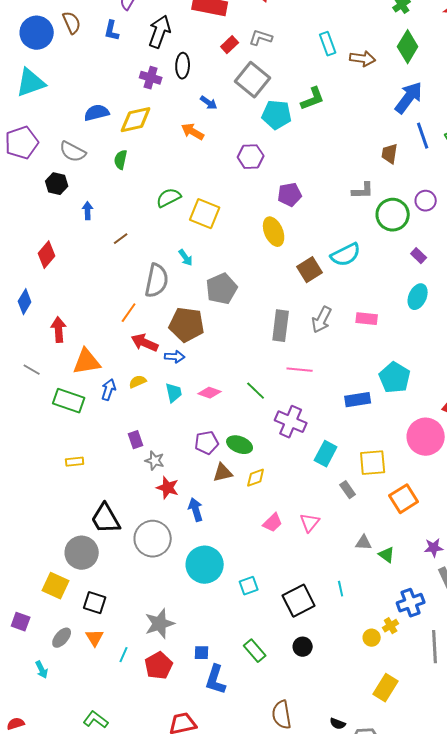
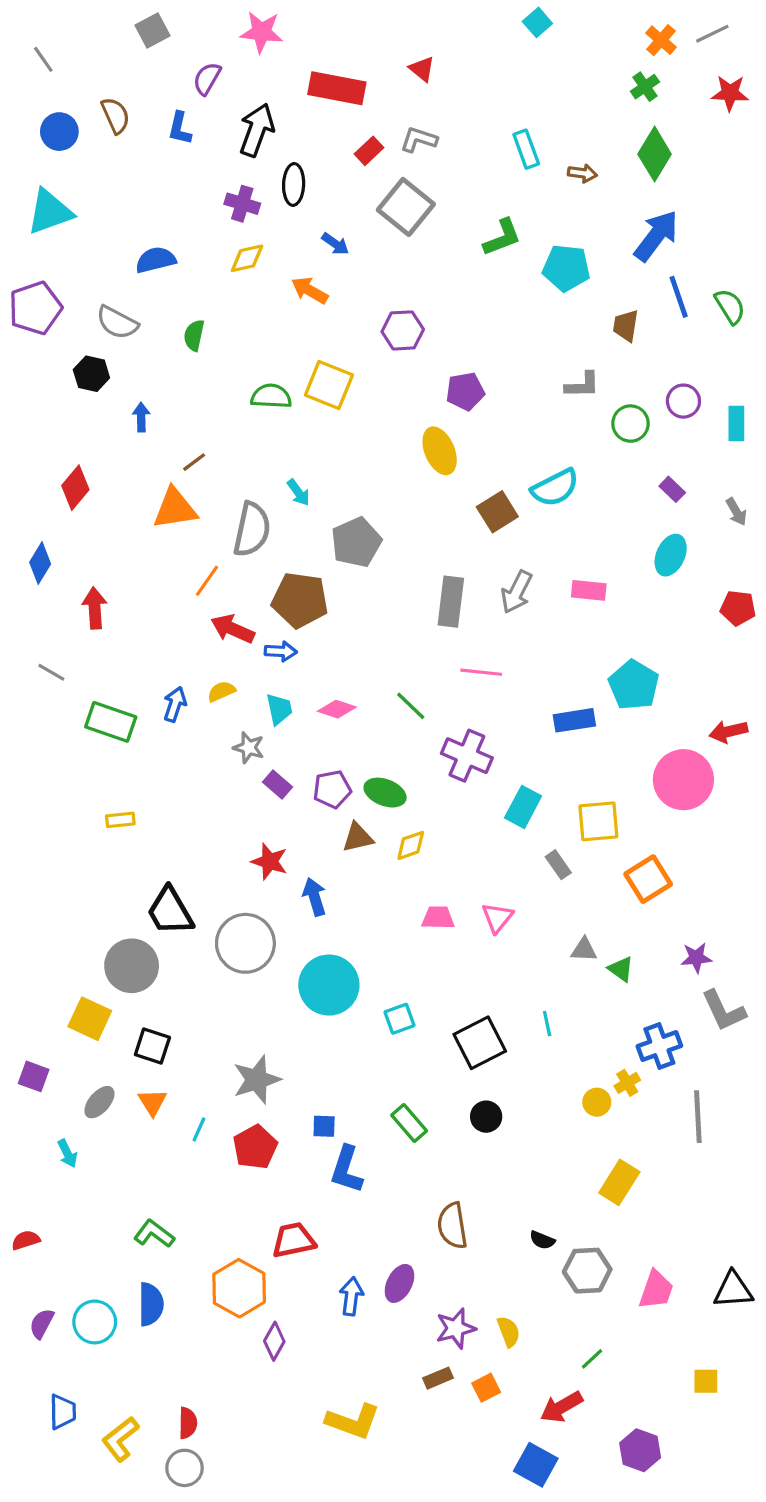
blue circle: (37, 33) -> (59, 132), size x0.7
brown arrow: (363, 59) -> (582, 173), size x0.7
cyan pentagon: (277, 115) -> (566, 268), moved
yellow diamond: (136, 120) -> (247, 258), moved, size x0.7
green semicircle: (169, 198) -> (271, 396), turned 30
yellow square: (205, 214) -> (329, 385), moved
green circle: (393, 215) -> (630, 424), size x0.7
orange triangle: (87, 362) -> (175, 509), moved
purple rectangle: (136, 440) -> (278, 784), moved, turned -30
gray star: (155, 461) -> (249, 748), moved
pink trapezoid: (273, 523) -> (438, 918), turned -135

